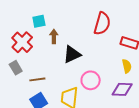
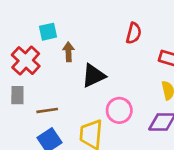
red semicircle: (102, 24) -> (134, 33), size x0.7
gray rectangle: (16, 68) -> (17, 95), turned 32

